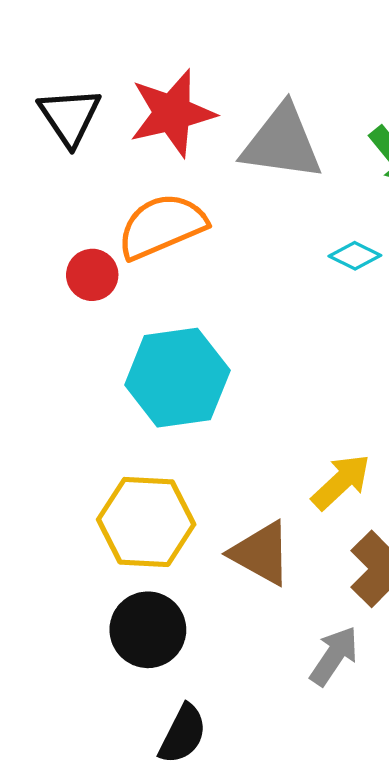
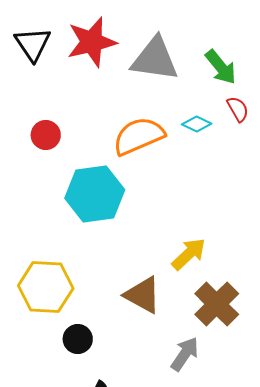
orange semicircle: (162, 226) -> (139, 136), moved
yellow hexagon: (146, 522) -> (46, 287), moved
black circle: (148, 630) -> (78, 339), size x0.7

